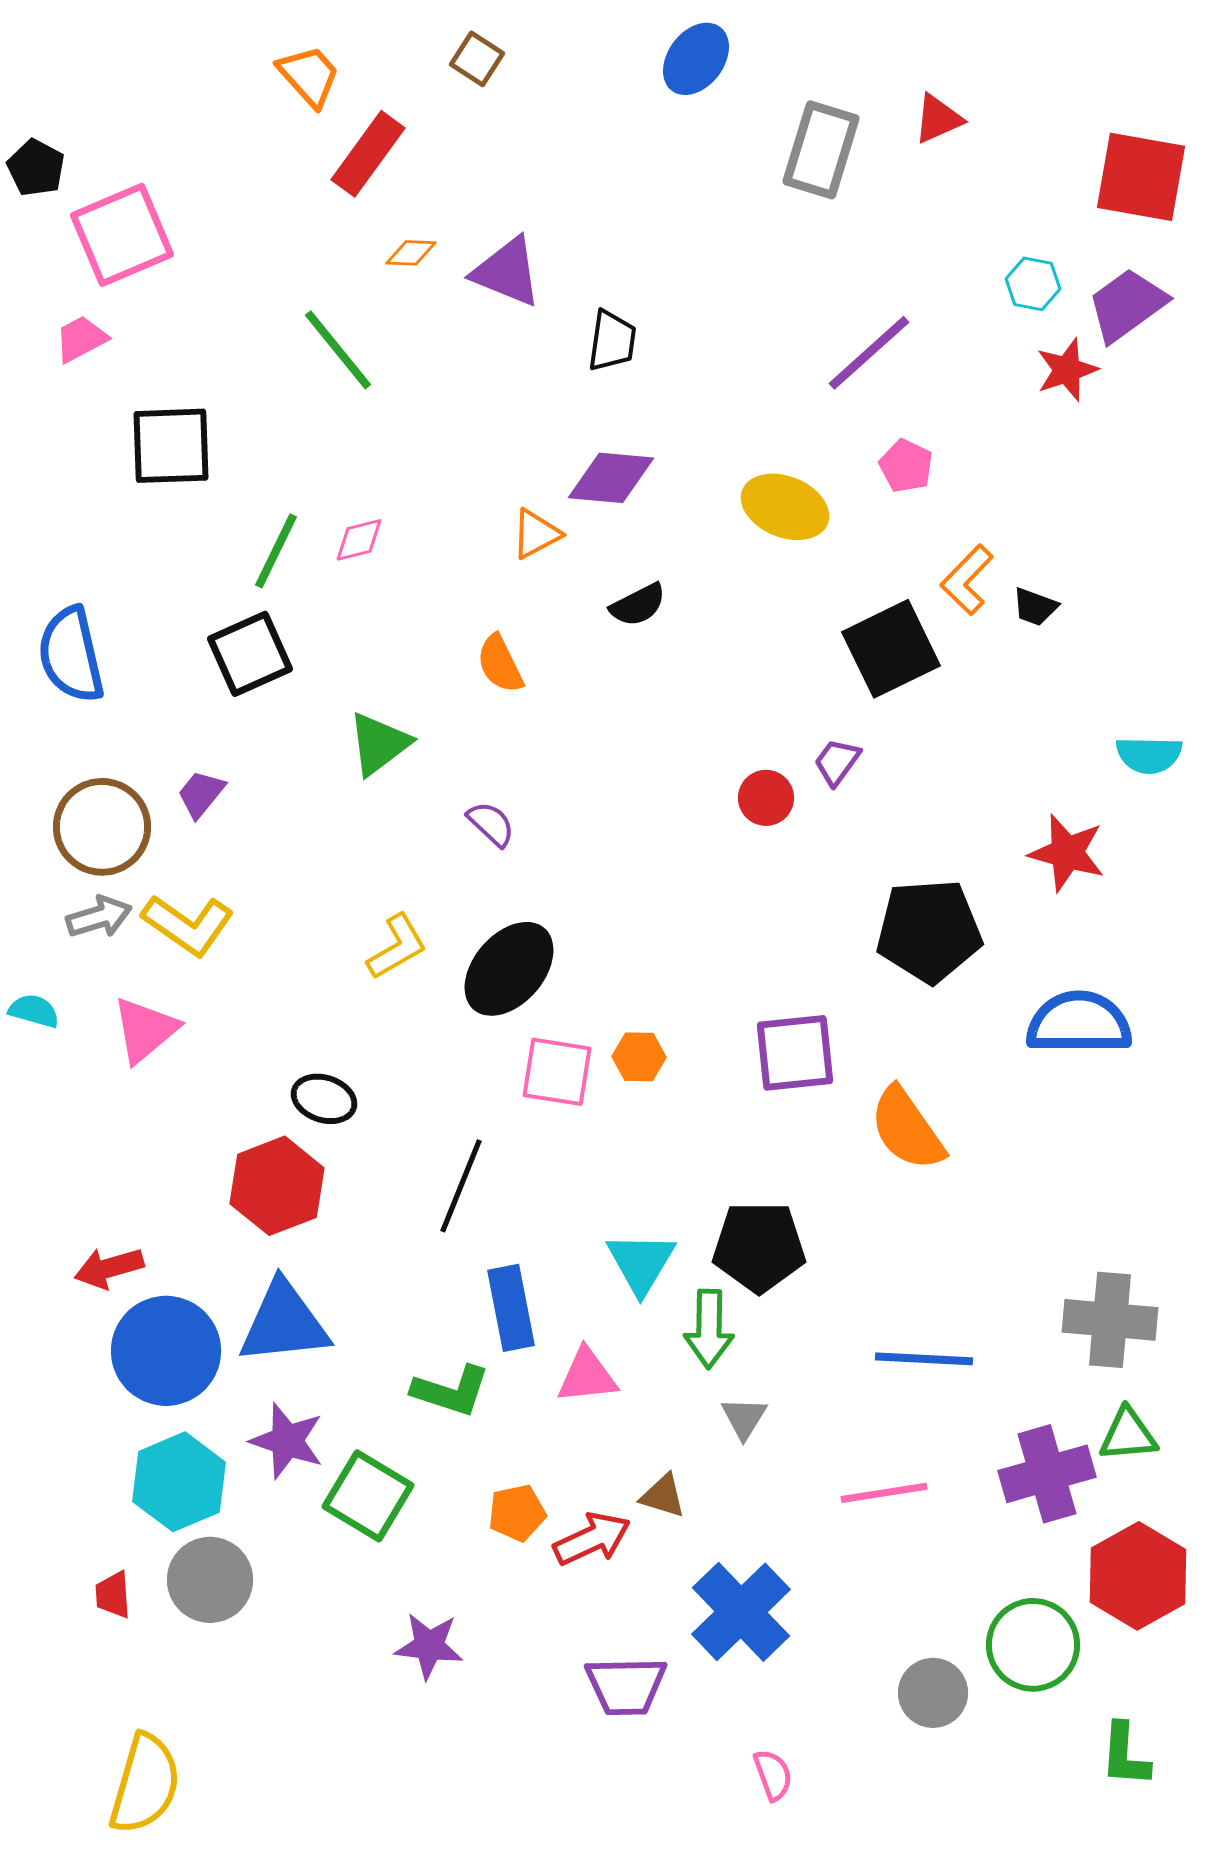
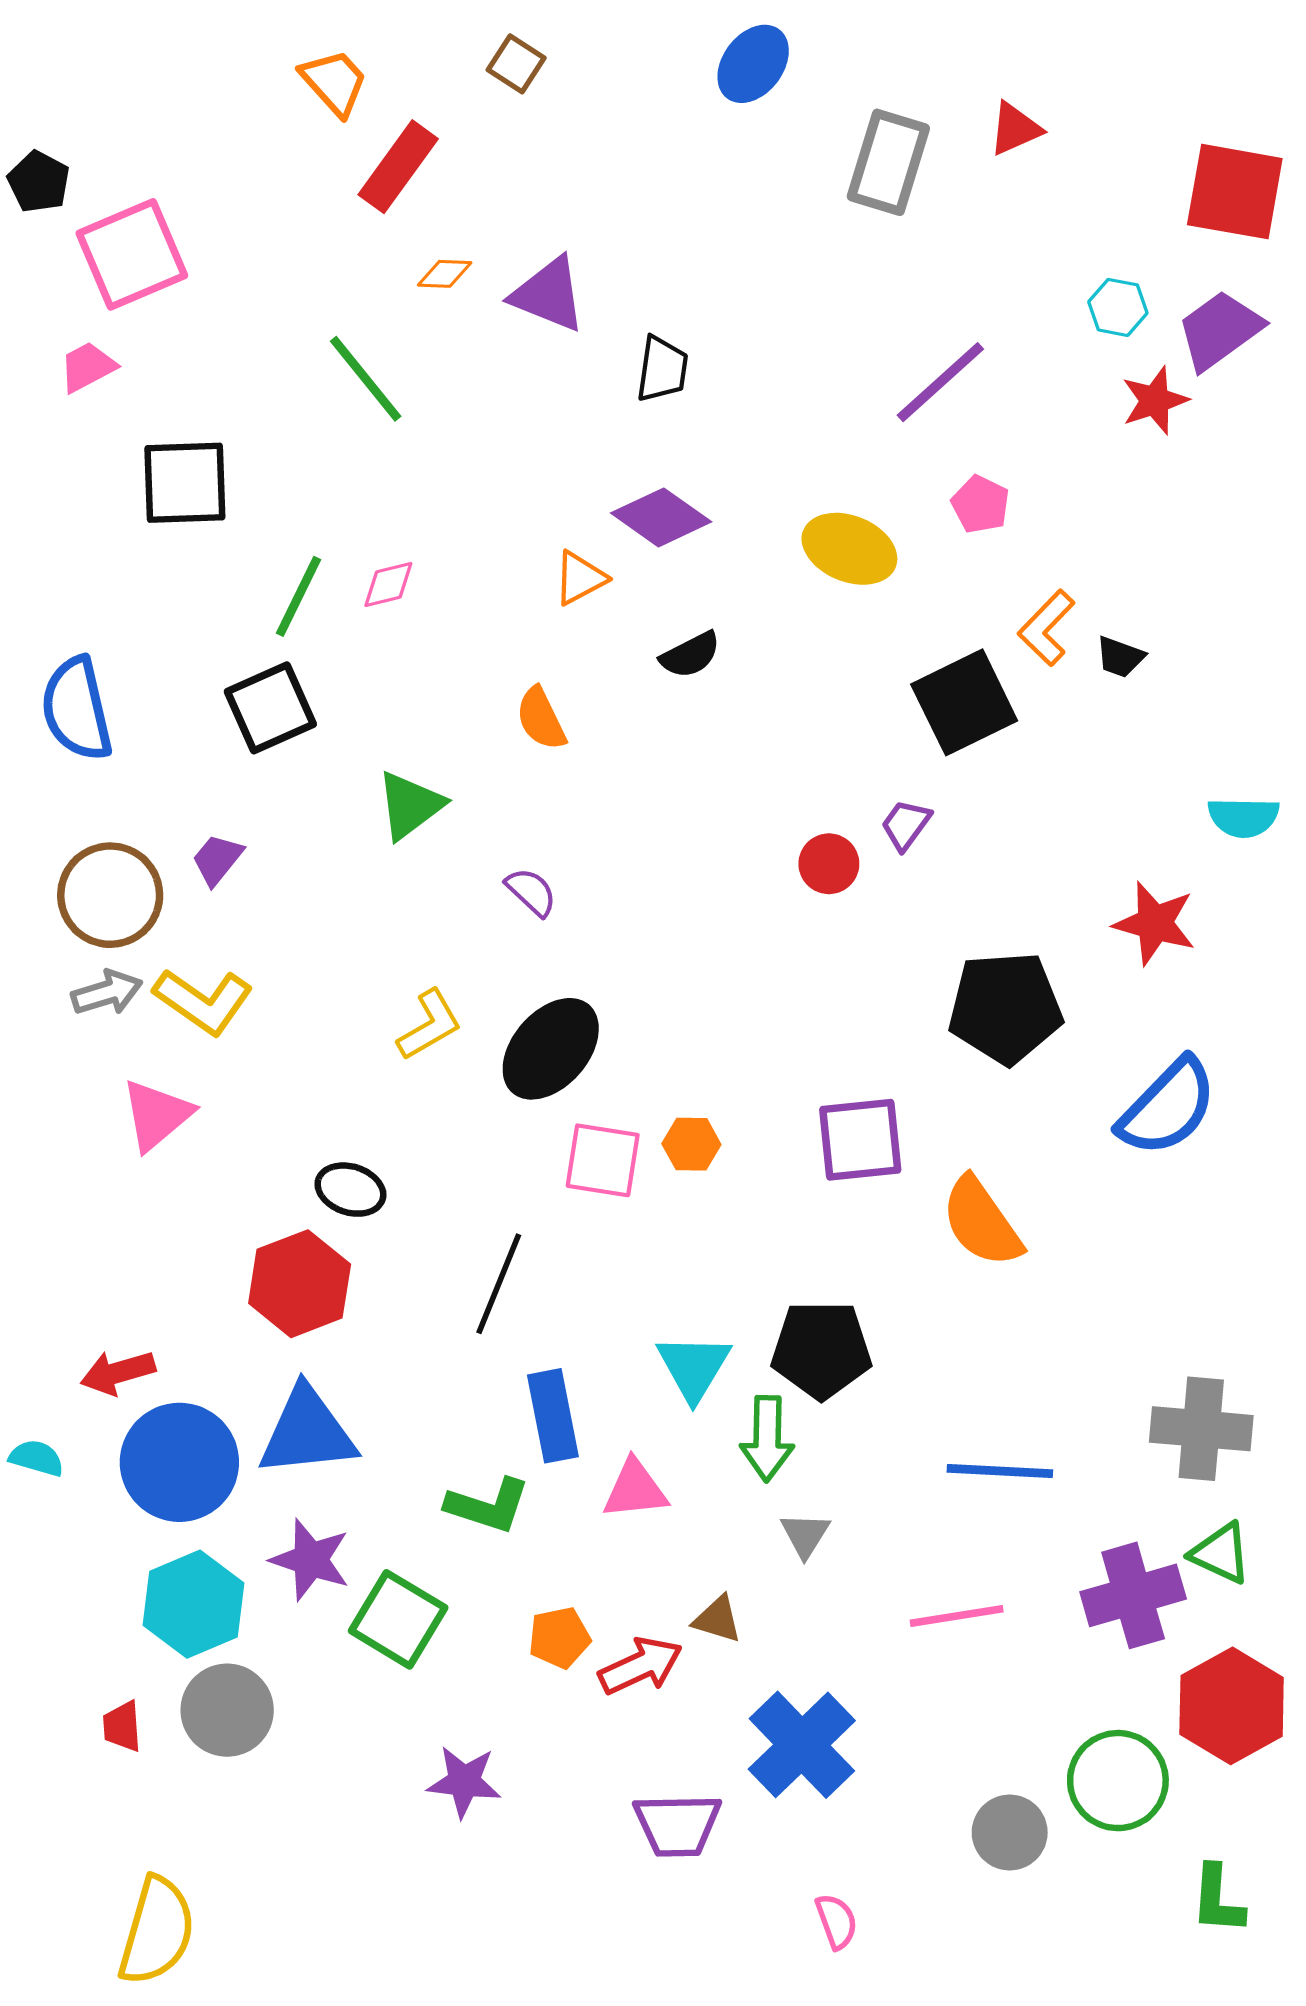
purple diamond: (611, 478) -> (661, 517), turned 30
cyan semicircle: (34, 1011) -> (37, 1458), moved
blue semicircle: (1079, 1023) -> (1168, 1107), turned 134
green triangle: (1128, 1435) -> (1221, 1553), turned 30

